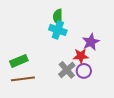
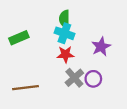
red star: (81, 56) -> (66, 54), moved
green rectangle: (19, 61) -> (19, 38), moved

